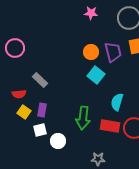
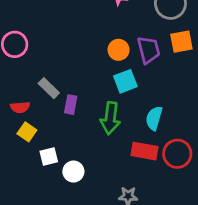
cyan square: (96, 75) -> (125, 81), turned 30
purple rectangle: (42, 110) -> (71, 105), moved
green arrow: (83, 118) -> (110, 118), moved

